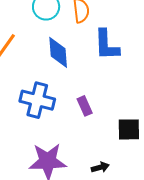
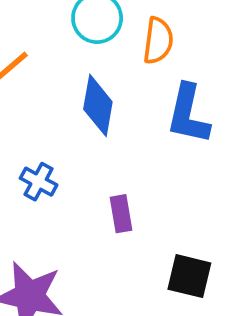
blue cross: (37, 100) -> (39, 182), size x0.6

